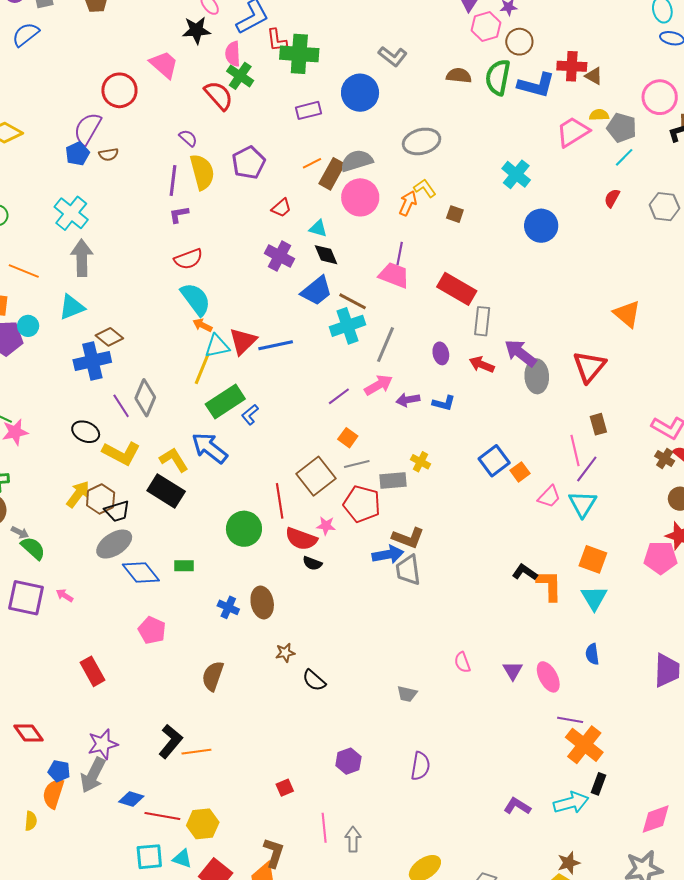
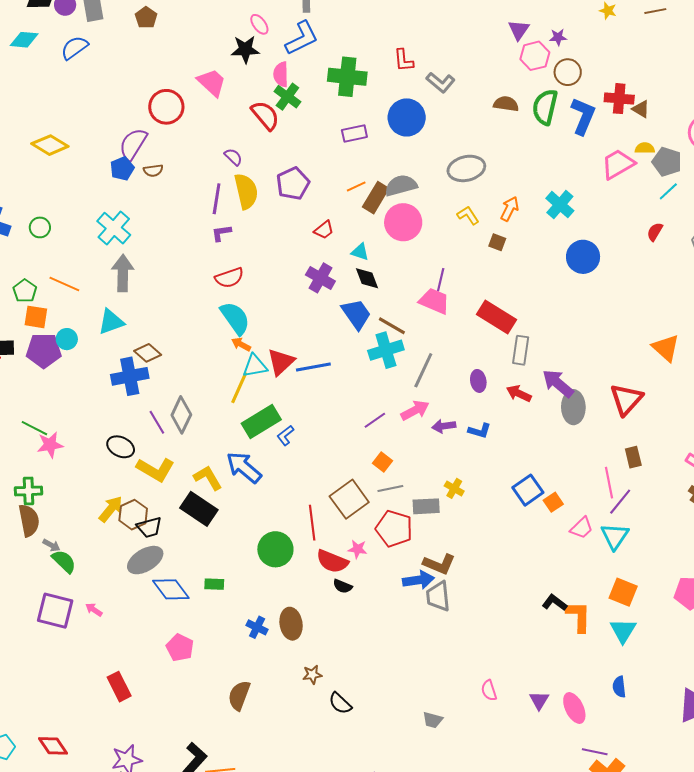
red L-shape: (277, 40) -> (404, 60), moved
blue L-shape: (536, 85) -> (583, 116), turned -84
orange arrow: (408, 203) -> (510, 209), moved
blue trapezoid: (317, 291) -> (356, 314), turned -88

